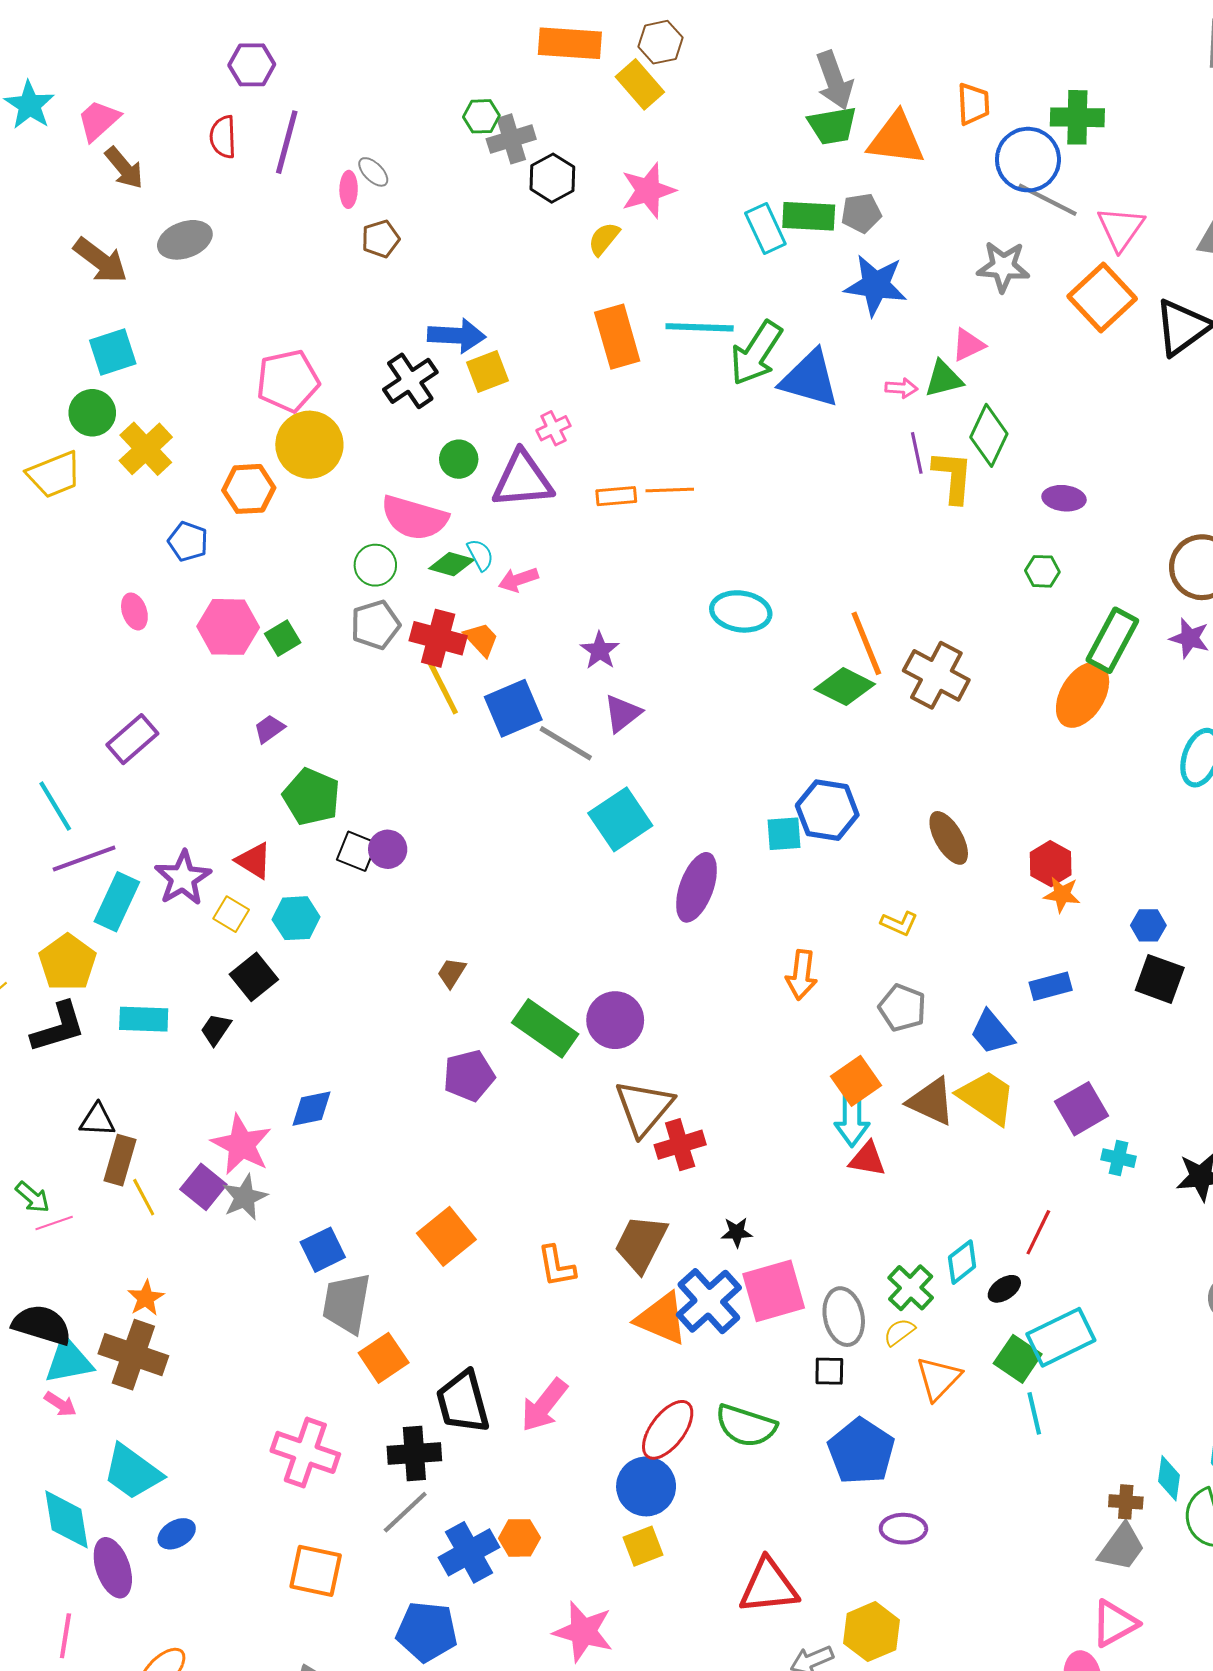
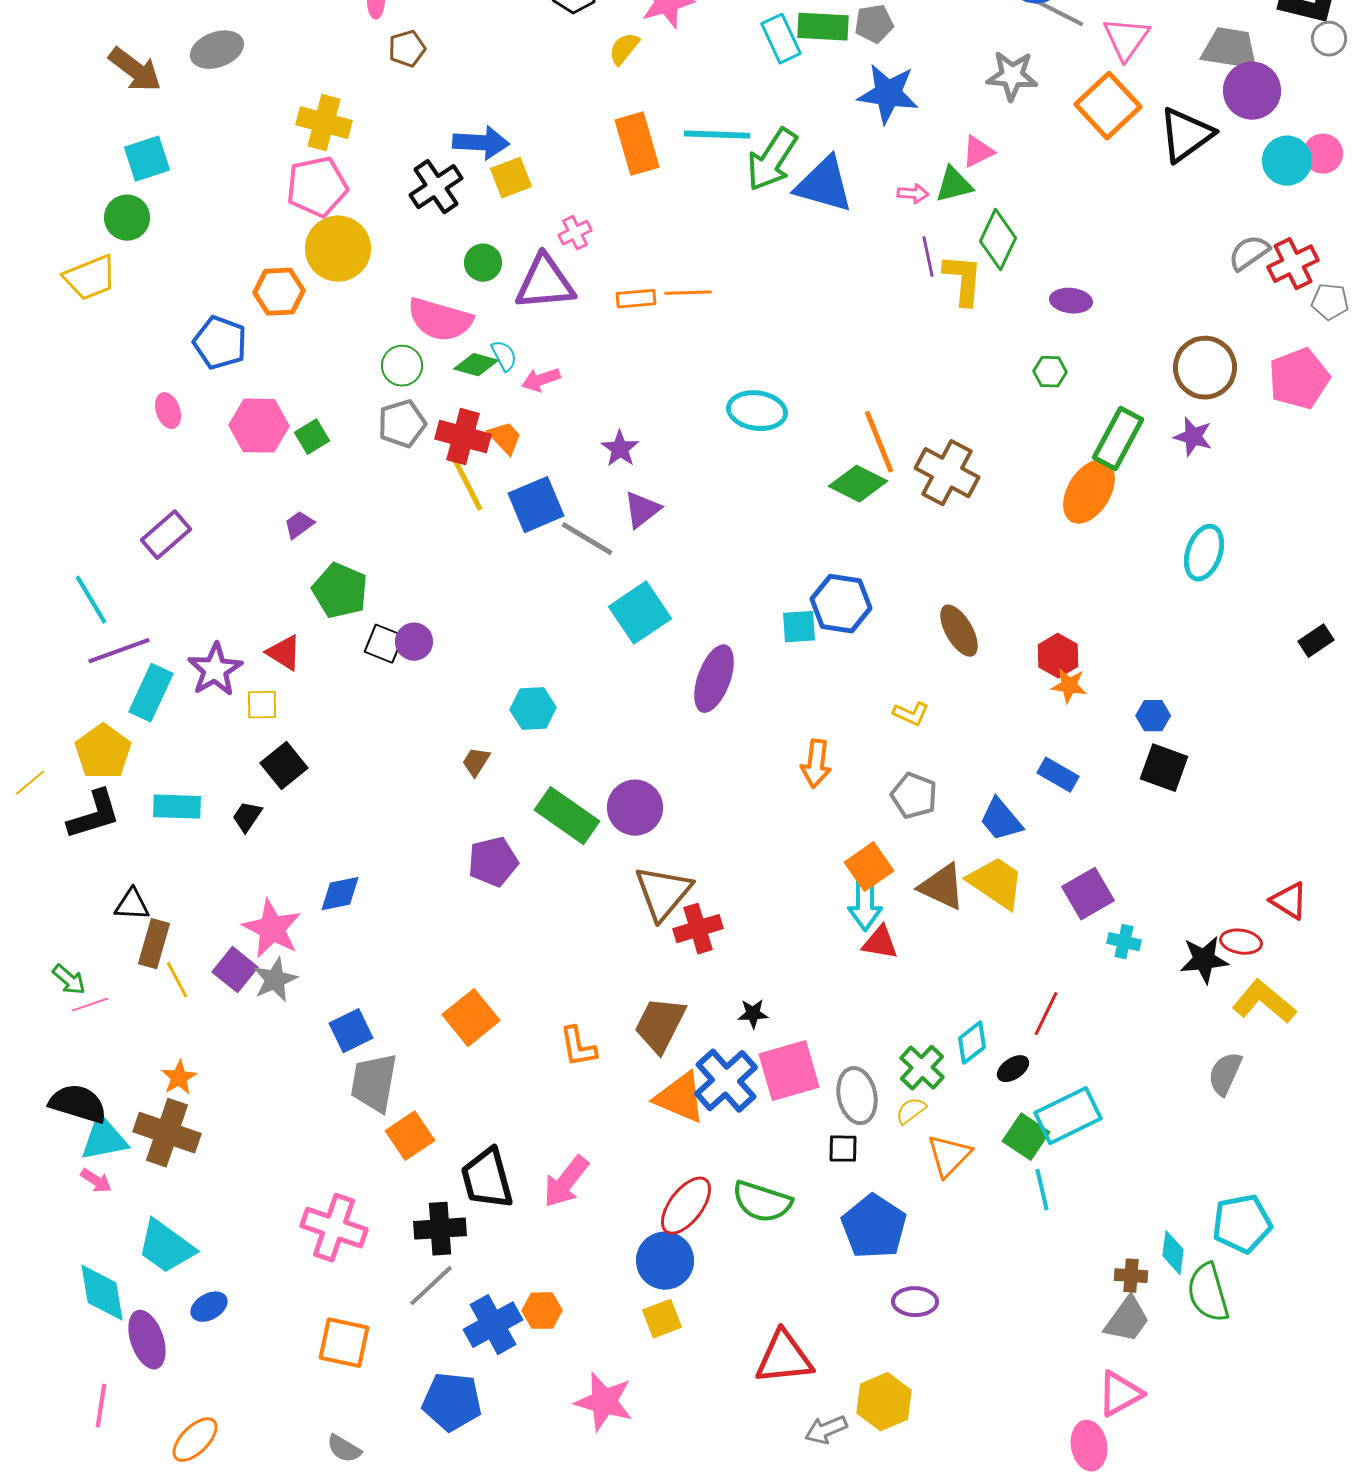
yellow cross: (146, 449) -> (324, 123), moved, turned -32
blue pentagon: (188, 541) -> (220, 343), size x1.4
yellow square: (231, 914) -> (262, 705), turned -32
cyan hexagon: (296, 918) -> (533, 709), moved
blue rectangle: (1051, 986) -> (1058, 775), turned 45

